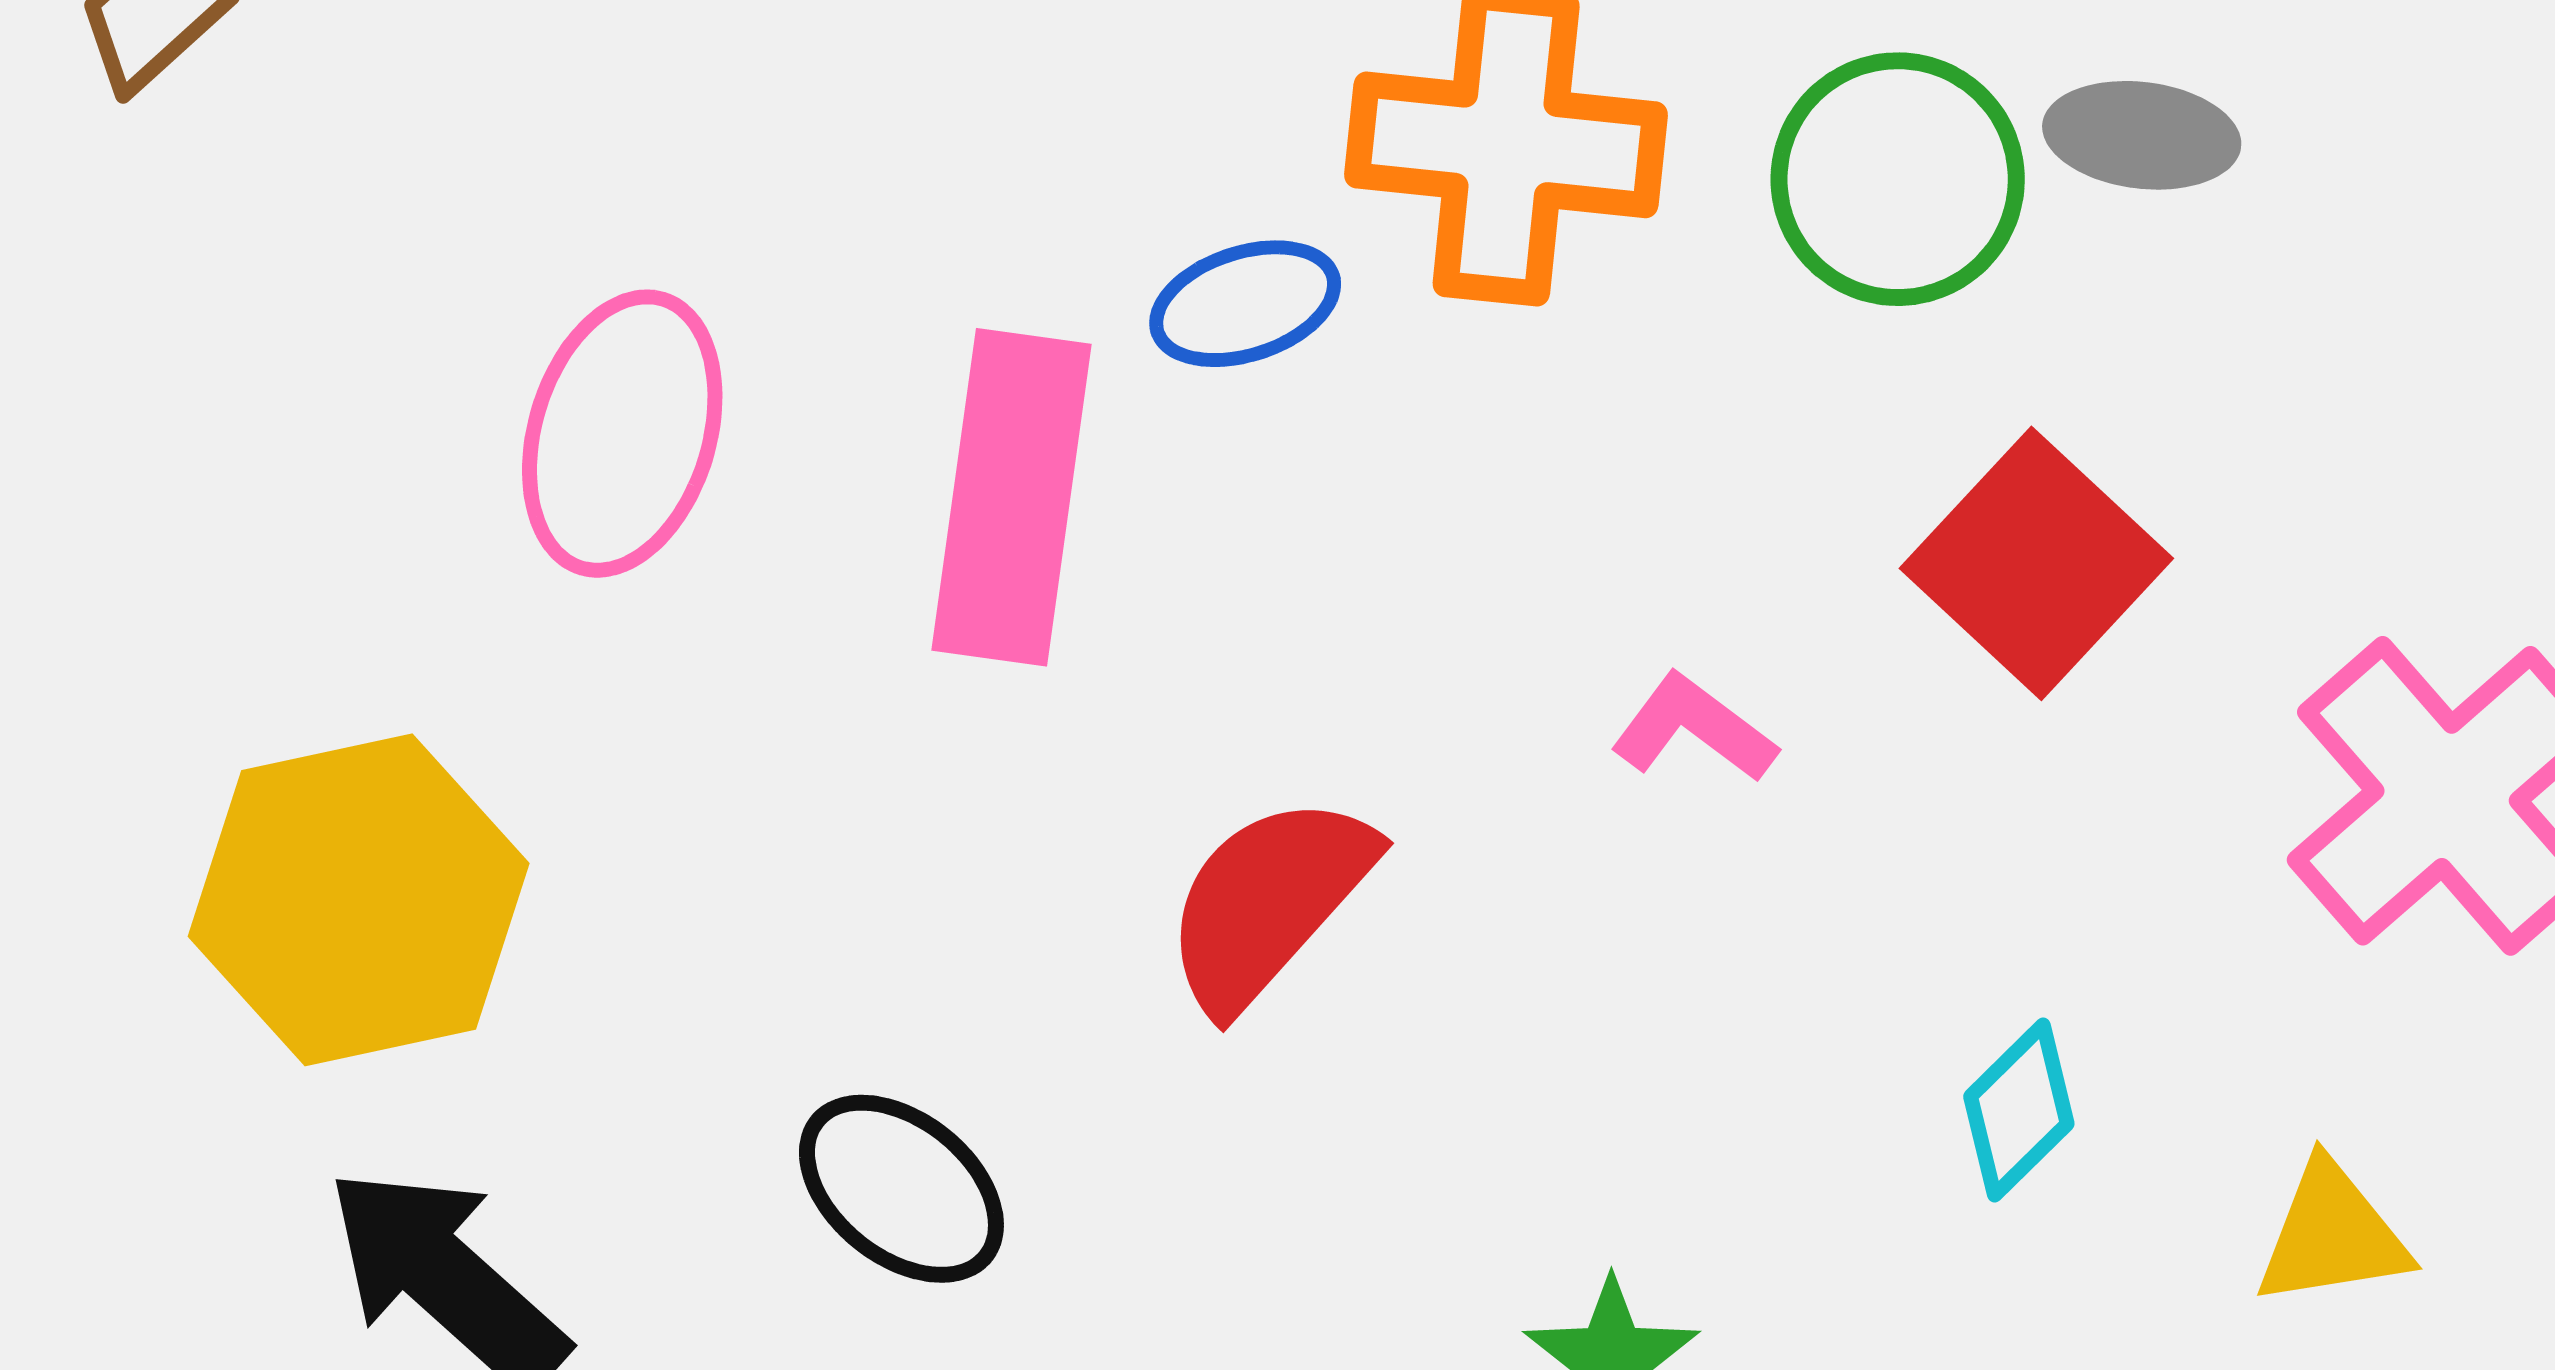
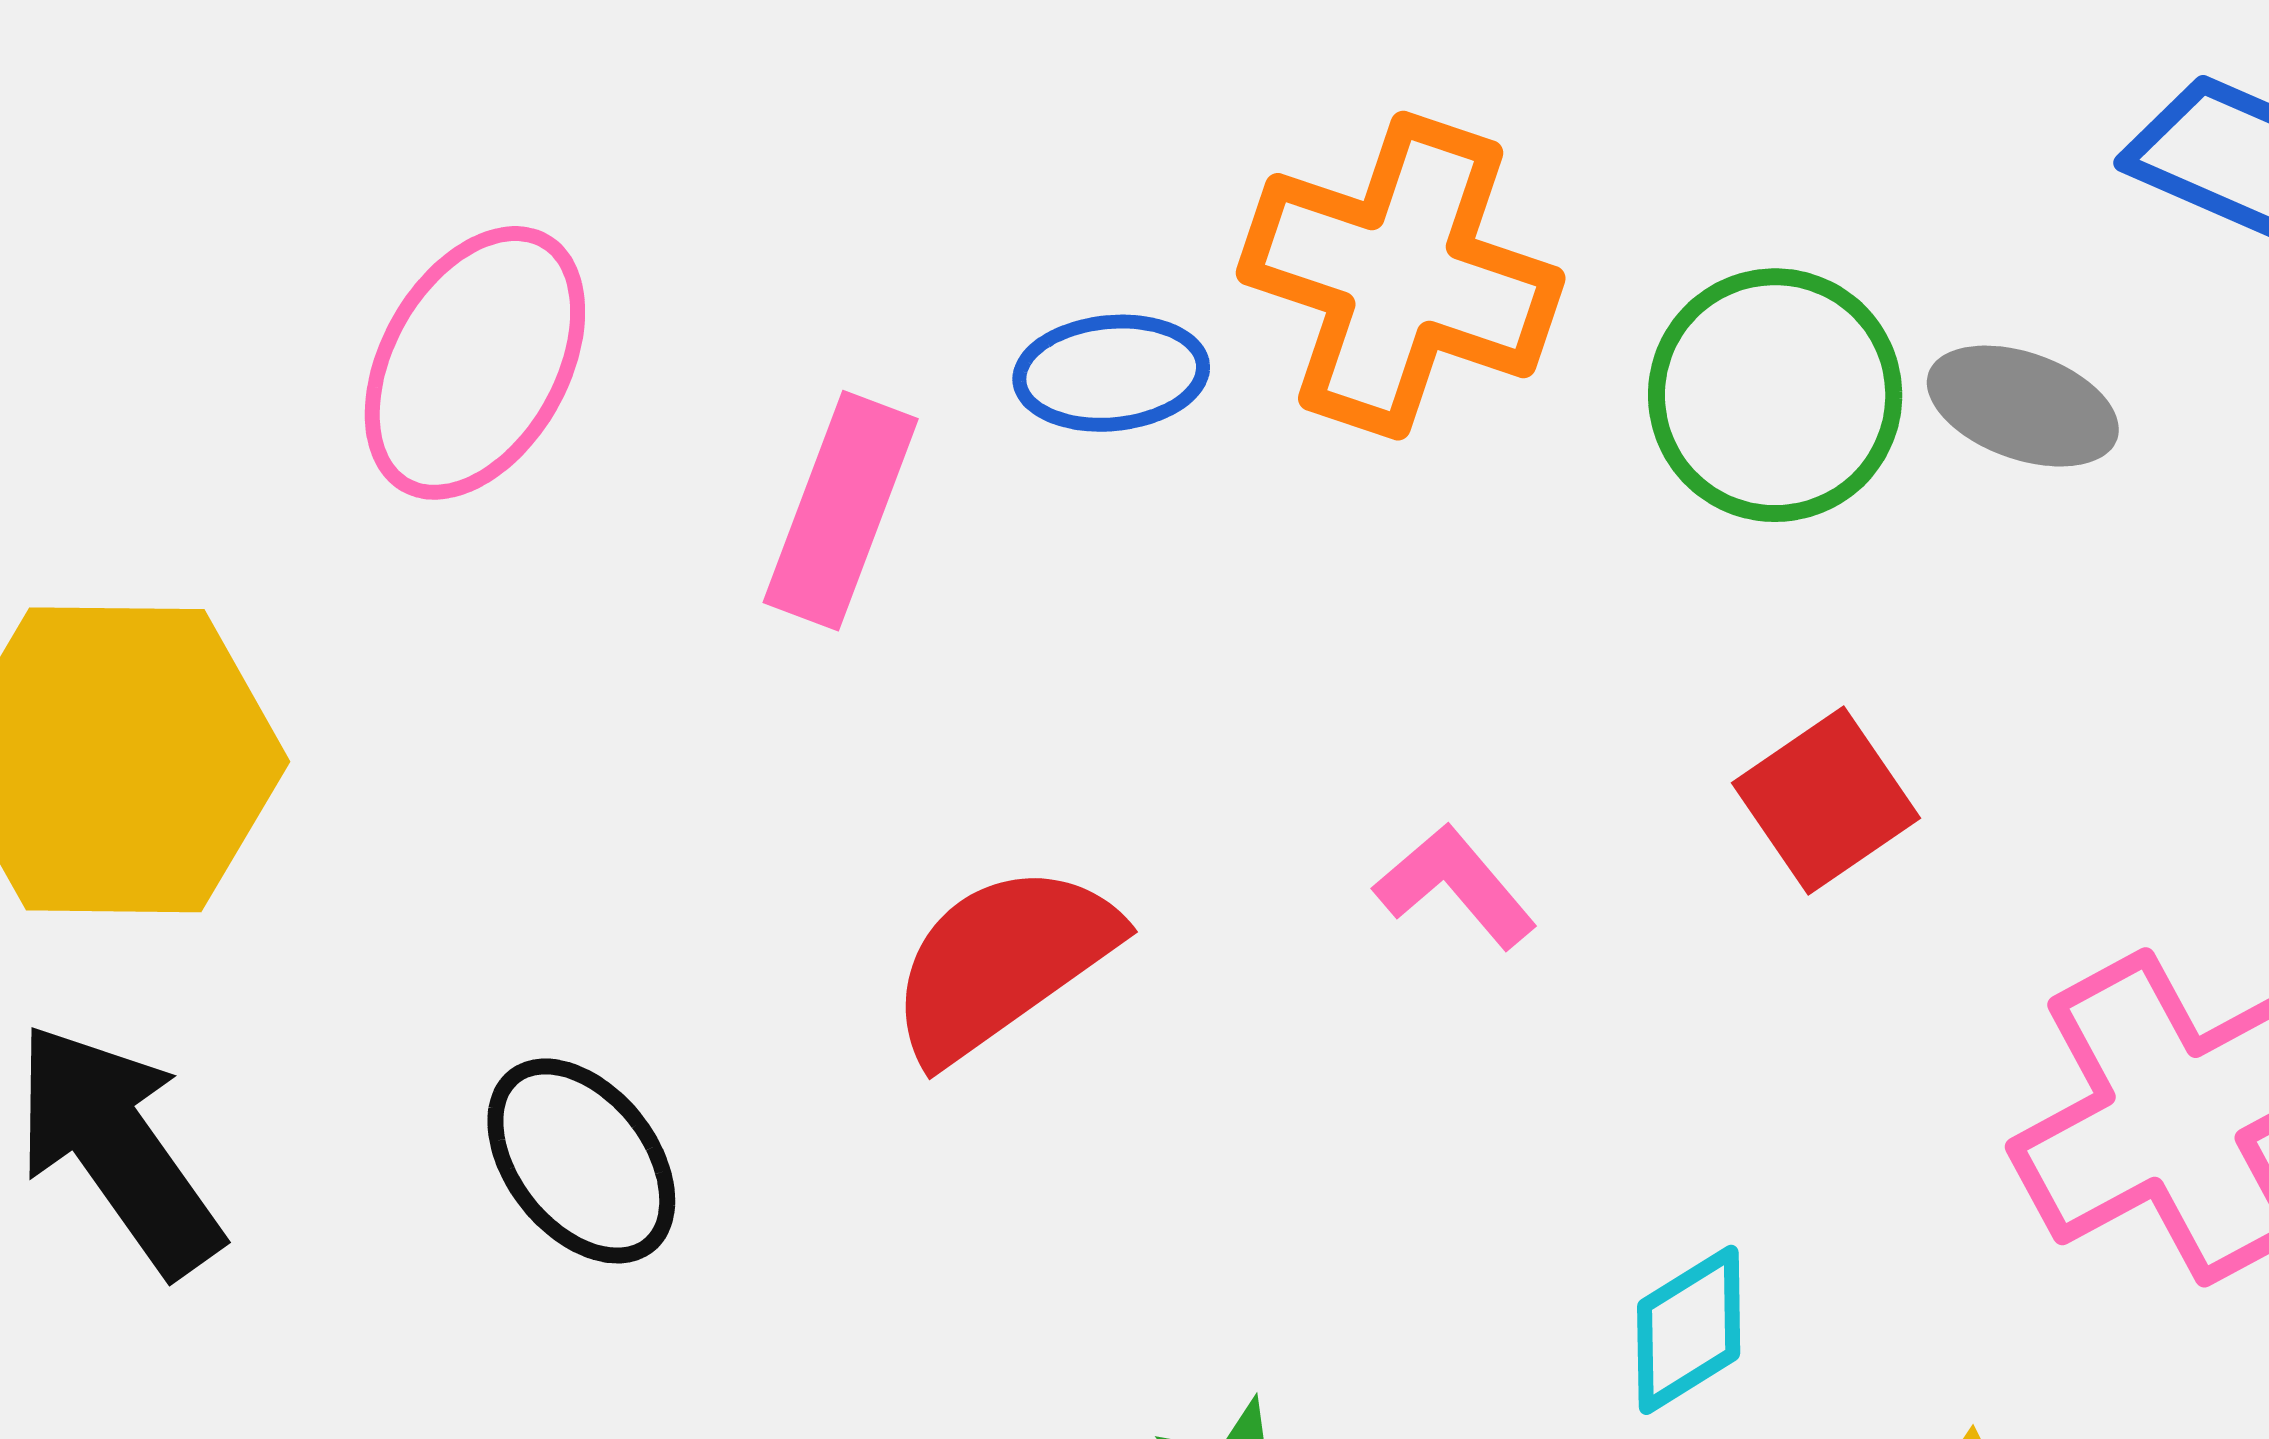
pink rectangle: (1011, 497) -> (841, 511), size x0.7
red square: (2036, 563) -> (1826, 800), size x0.7

